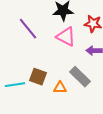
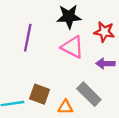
purple line: (28, 29) -> (28, 38), turned 50

